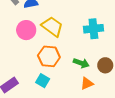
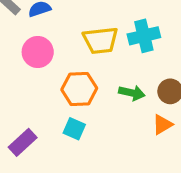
yellow trapezoid: (52, 26) -> (101, 40), moved, turned 145
orange triangle: (87, 83) -> (162, 125), moved

